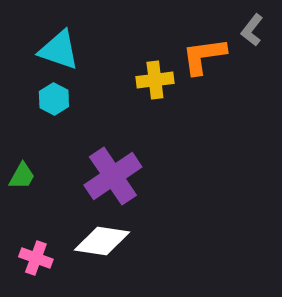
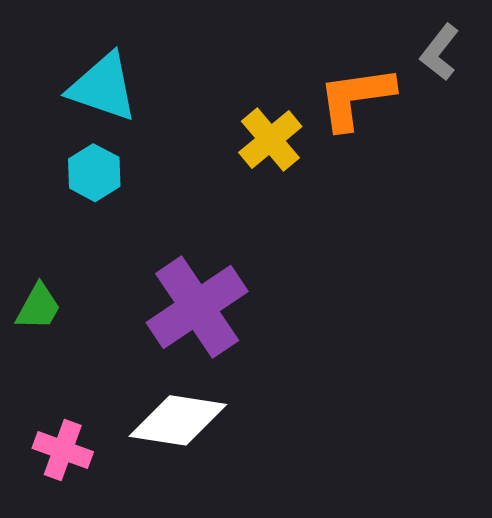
yellow cross: (155, 80) -> (270, 140), turned -33

